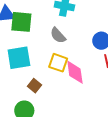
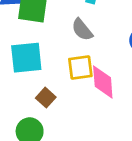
yellow square: (58, 63) -> (80, 68), turned -30

